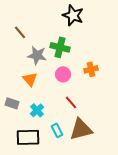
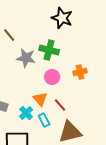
orange triangle: (30, 79) -> (40, 99), moved
cyan rectangle: (57, 130) -> (44, 120), moved

